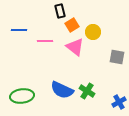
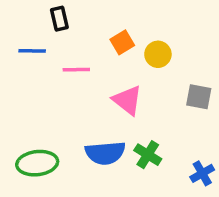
black rectangle: (60, 11) -> (59, 19), moved
pink triangle: (75, 47) -> (127, 100), moved
blue semicircle: (62, 90) -> (105, 153), turned -30

